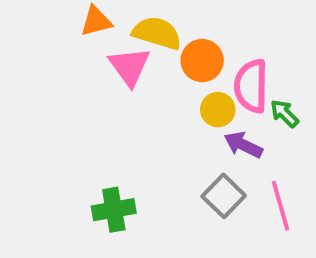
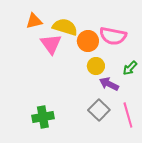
pink semicircle: (251, 86) -> (113, 36), moved, turned -80
green arrow: (284, 114) -> (130, 68), turned -91

